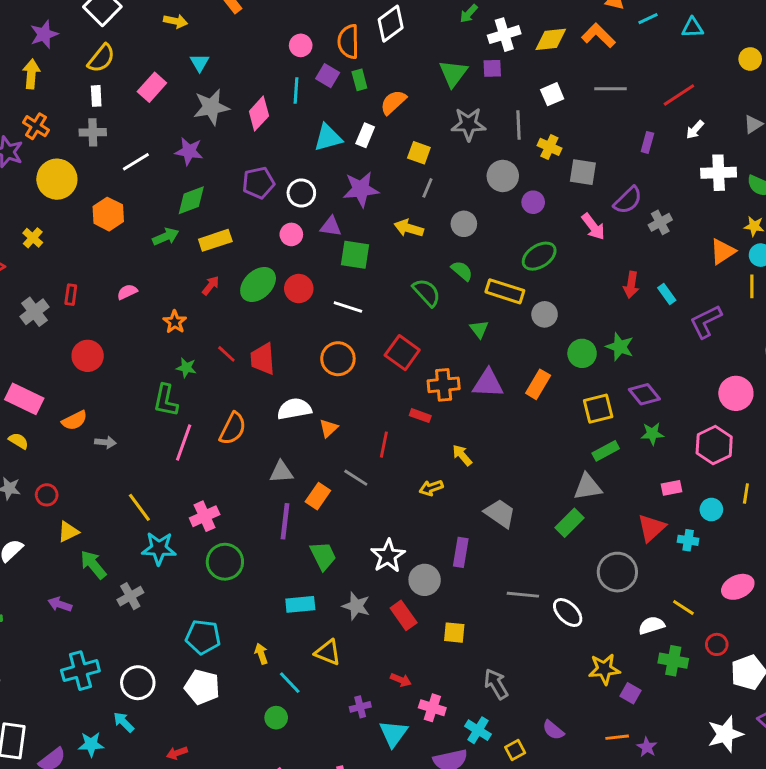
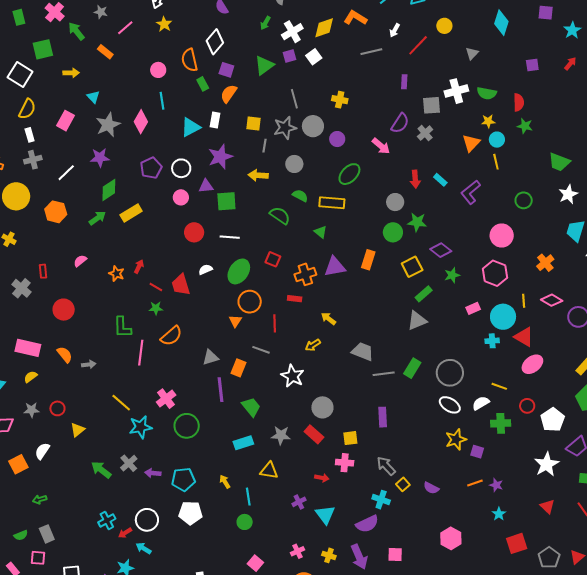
yellow circle: (750, 59) -> (444, 26), moved
green triangle: (453, 73) -> (264, 65), turned 30
purple square: (328, 76) -> (226, 70), moved
white square: (552, 94) -> (314, 57), moved
gray star: (468, 124) -> (285, 128), moved
gray line: (519, 125) -> (294, 99), moved
white arrow: (695, 130) -> (395, 30), moved
gray square: (583, 172) -> (432, 105), moved
green ellipse: (258, 284) -> (239, 271), moved
red arrow: (211, 285) -> (139, 266), moved
gray circle: (545, 314) -> (395, 202), moved
red square: (402, 353) -> (273, 259), size x0.7
orange circle: (338, 359) -> (250, 302), moved
green star: (186, 368) -> (156, 308), moved
white semicircle: (294, 409) -> (206, 269), moved, size x0.6
orange semicircle: (74, 420) -> (65, 355), turned -90
orange semicircle: (233, 429) -> (171, 336), turned 35
yellow semicircle: (19, 441) -> (31, 377), turned -56
cyan circle: (711, 510) -> (503, 317), size x1.6
green rectangle: (569, 523) -> (412, 368), moved
red triangle: (651, 528) -> (524, 337), moved, turned -35
purple rectangle: (461, 552) -> (383, 417), moved
white star: (388, 556) -> (293, 376), moved
green arrow: (93, 565) -> (101, 470), moved
gray line: (523, 595) -> (384, 374), moved
purple arrow: (60, 604) -> (153, 473), moved
white ellipse: (568, 613) -> (450, 405), moved
cyan cross: (80, 671) -> (107, 520), size x0.7
cyan line: (290, 683) -> (248, 497), turned 48
pink cross: (432, 708) -> (345, 463), moved
yellow square: (515, 750) -> (403, 484), moved
red arrow: (177, 753) -> (125, 533), moved

